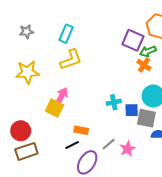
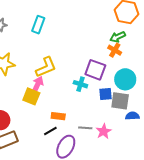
purple square: (133, 40) -> (95, 70), moved
yellow L-shape: (71, 60) -> (46, 67), moved
cyan cross: (114, 102) -> (80, 84), moved, turned 32
gray line: (109, 144) -> (85, 128), turned 48

